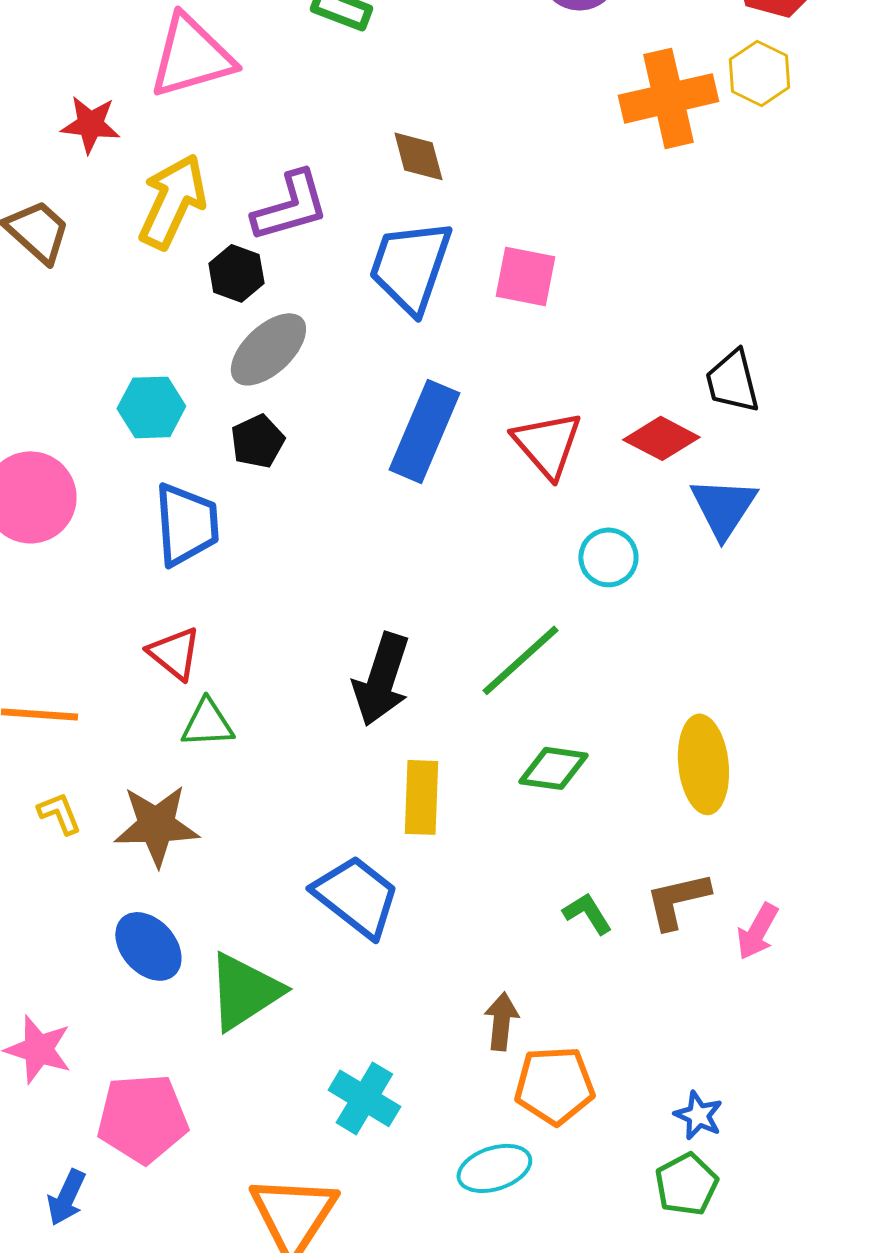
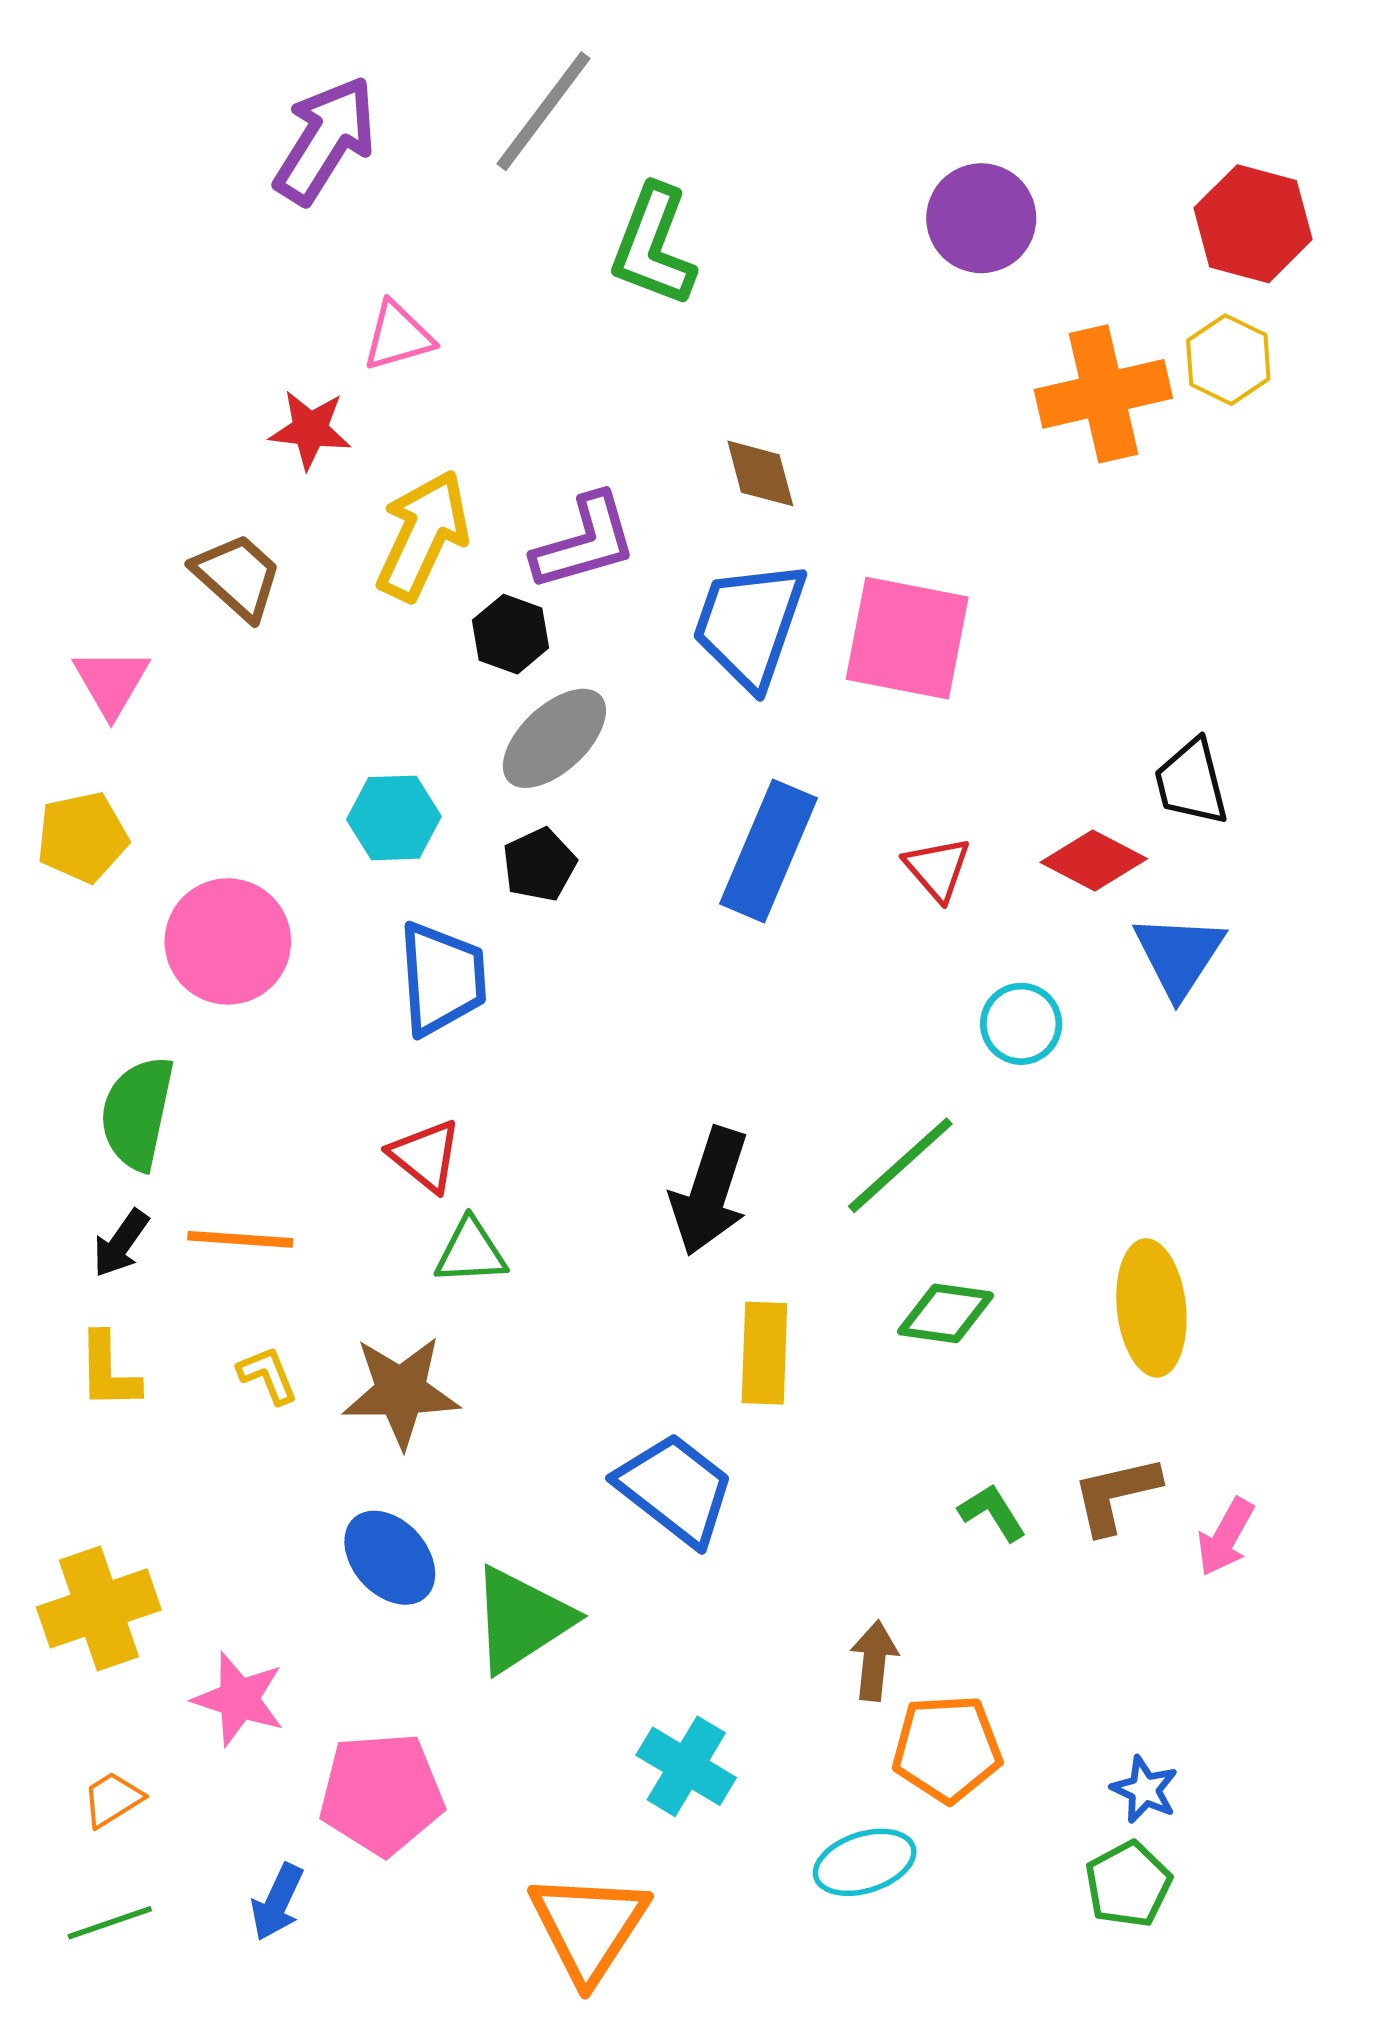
pink triangle: (191, 56) -> (398, 336), moved, size x0.6
pink square: (525, 276) -> (907, 638), size x1.5
red triangle: (547, 444) -> (937, 869), size x0.7

